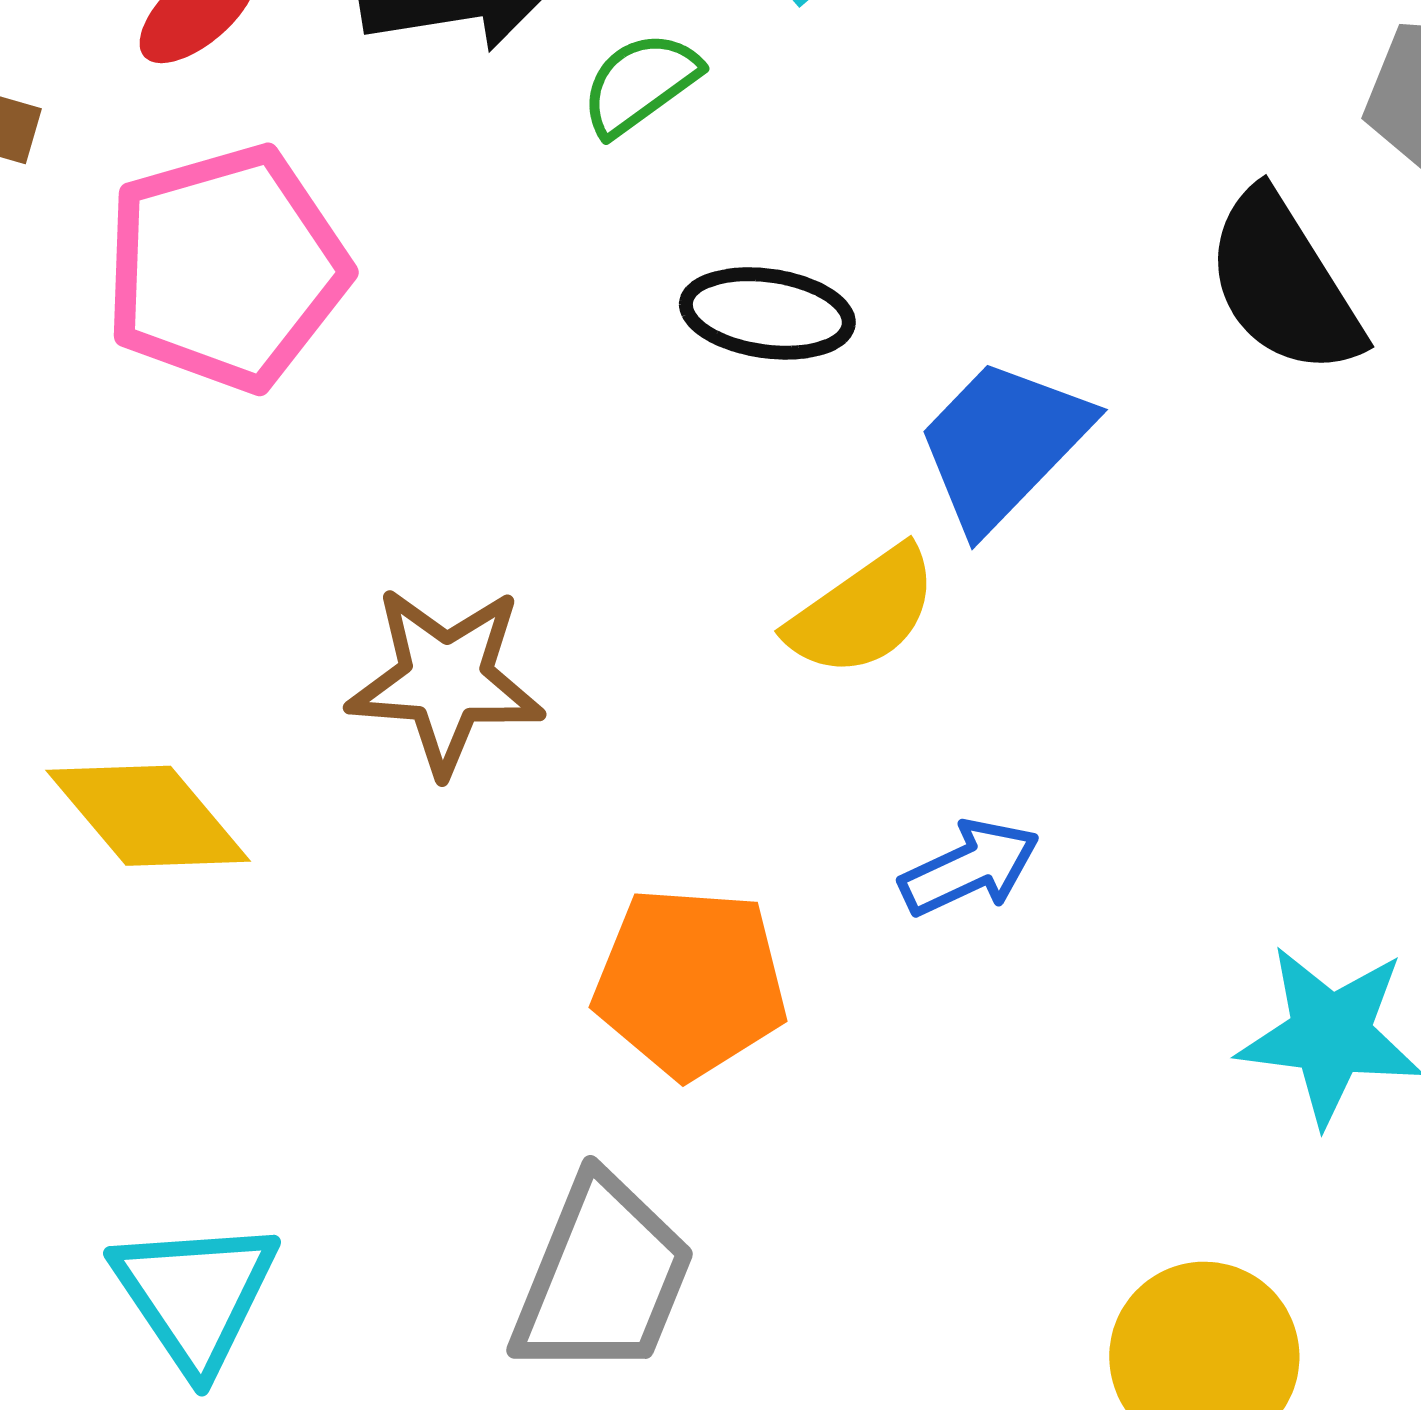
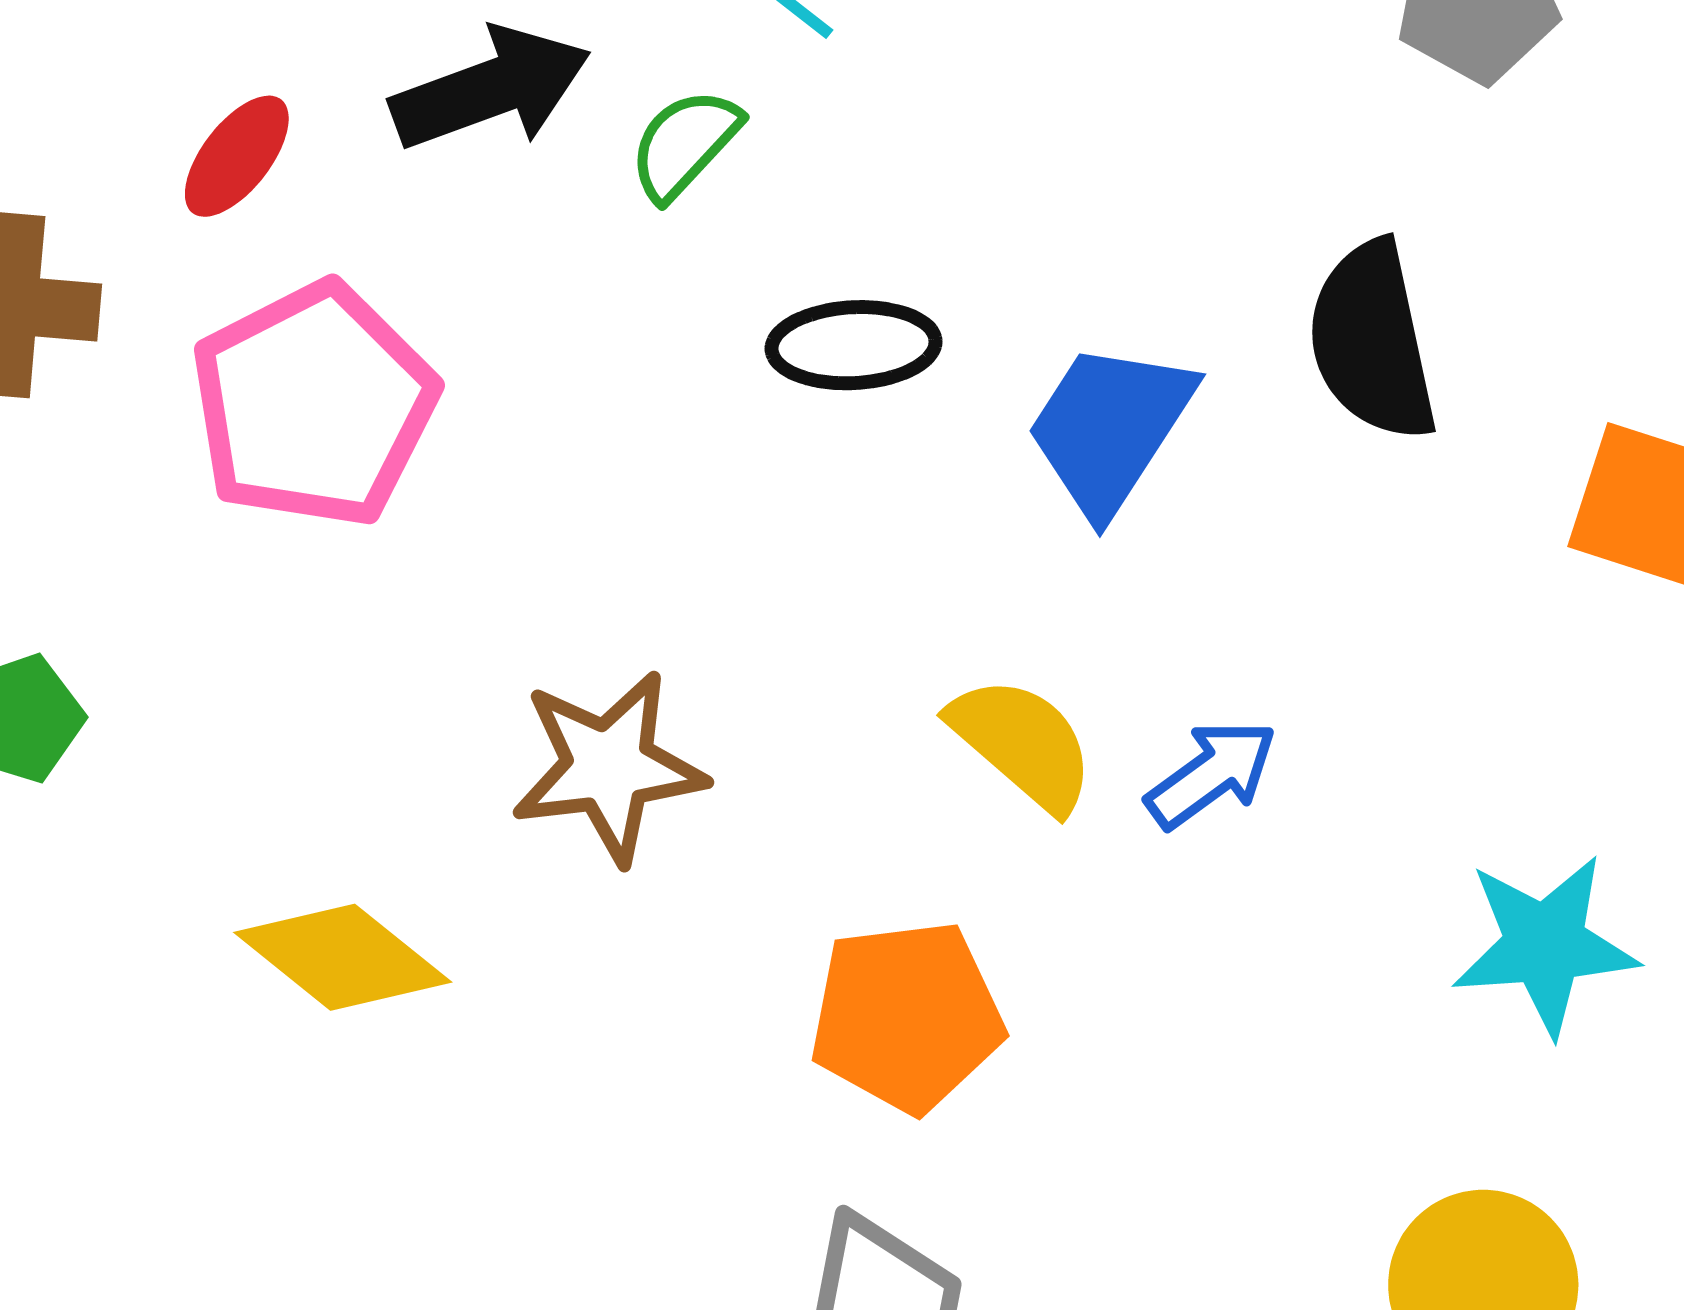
black semicircle: (1284, 283) -> (1372, 341), moved, turned 31
yellow semicircle: (863, 612) -> (1022, 743), moved, turned -93
blue arrow: (970, 868) -> (1212, 774), moved

